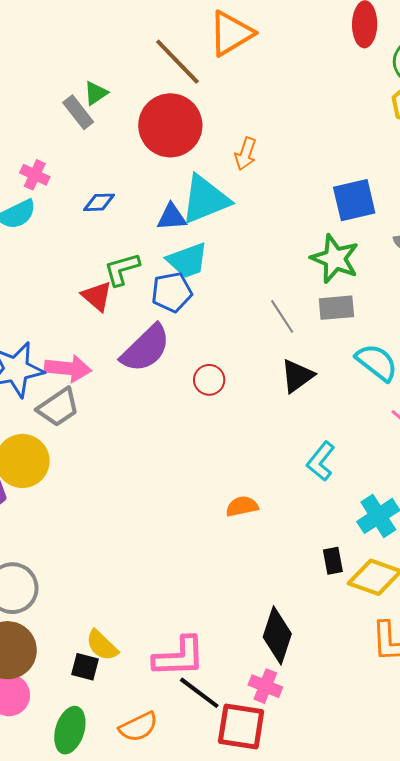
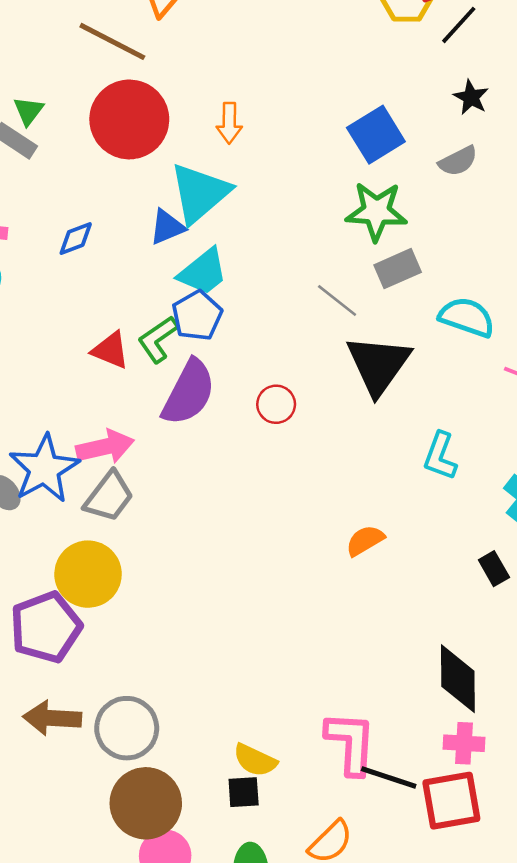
green L-shape: (122, 269) -> (158, 339), moved
black triangle: (297, 376) -> (378, 365), size x1.5
pink L-shape: (179, 657) -> (351, 743), turned -66

